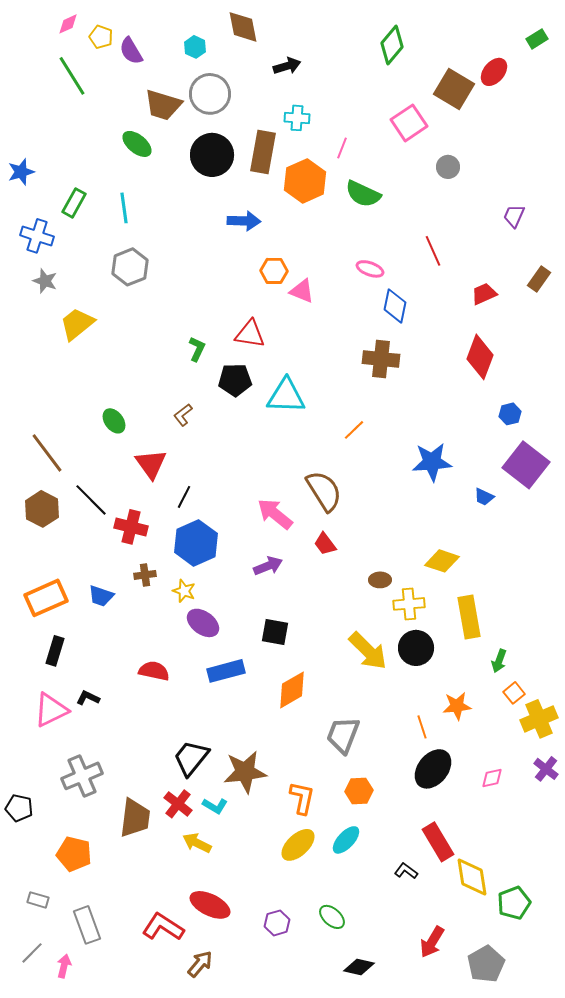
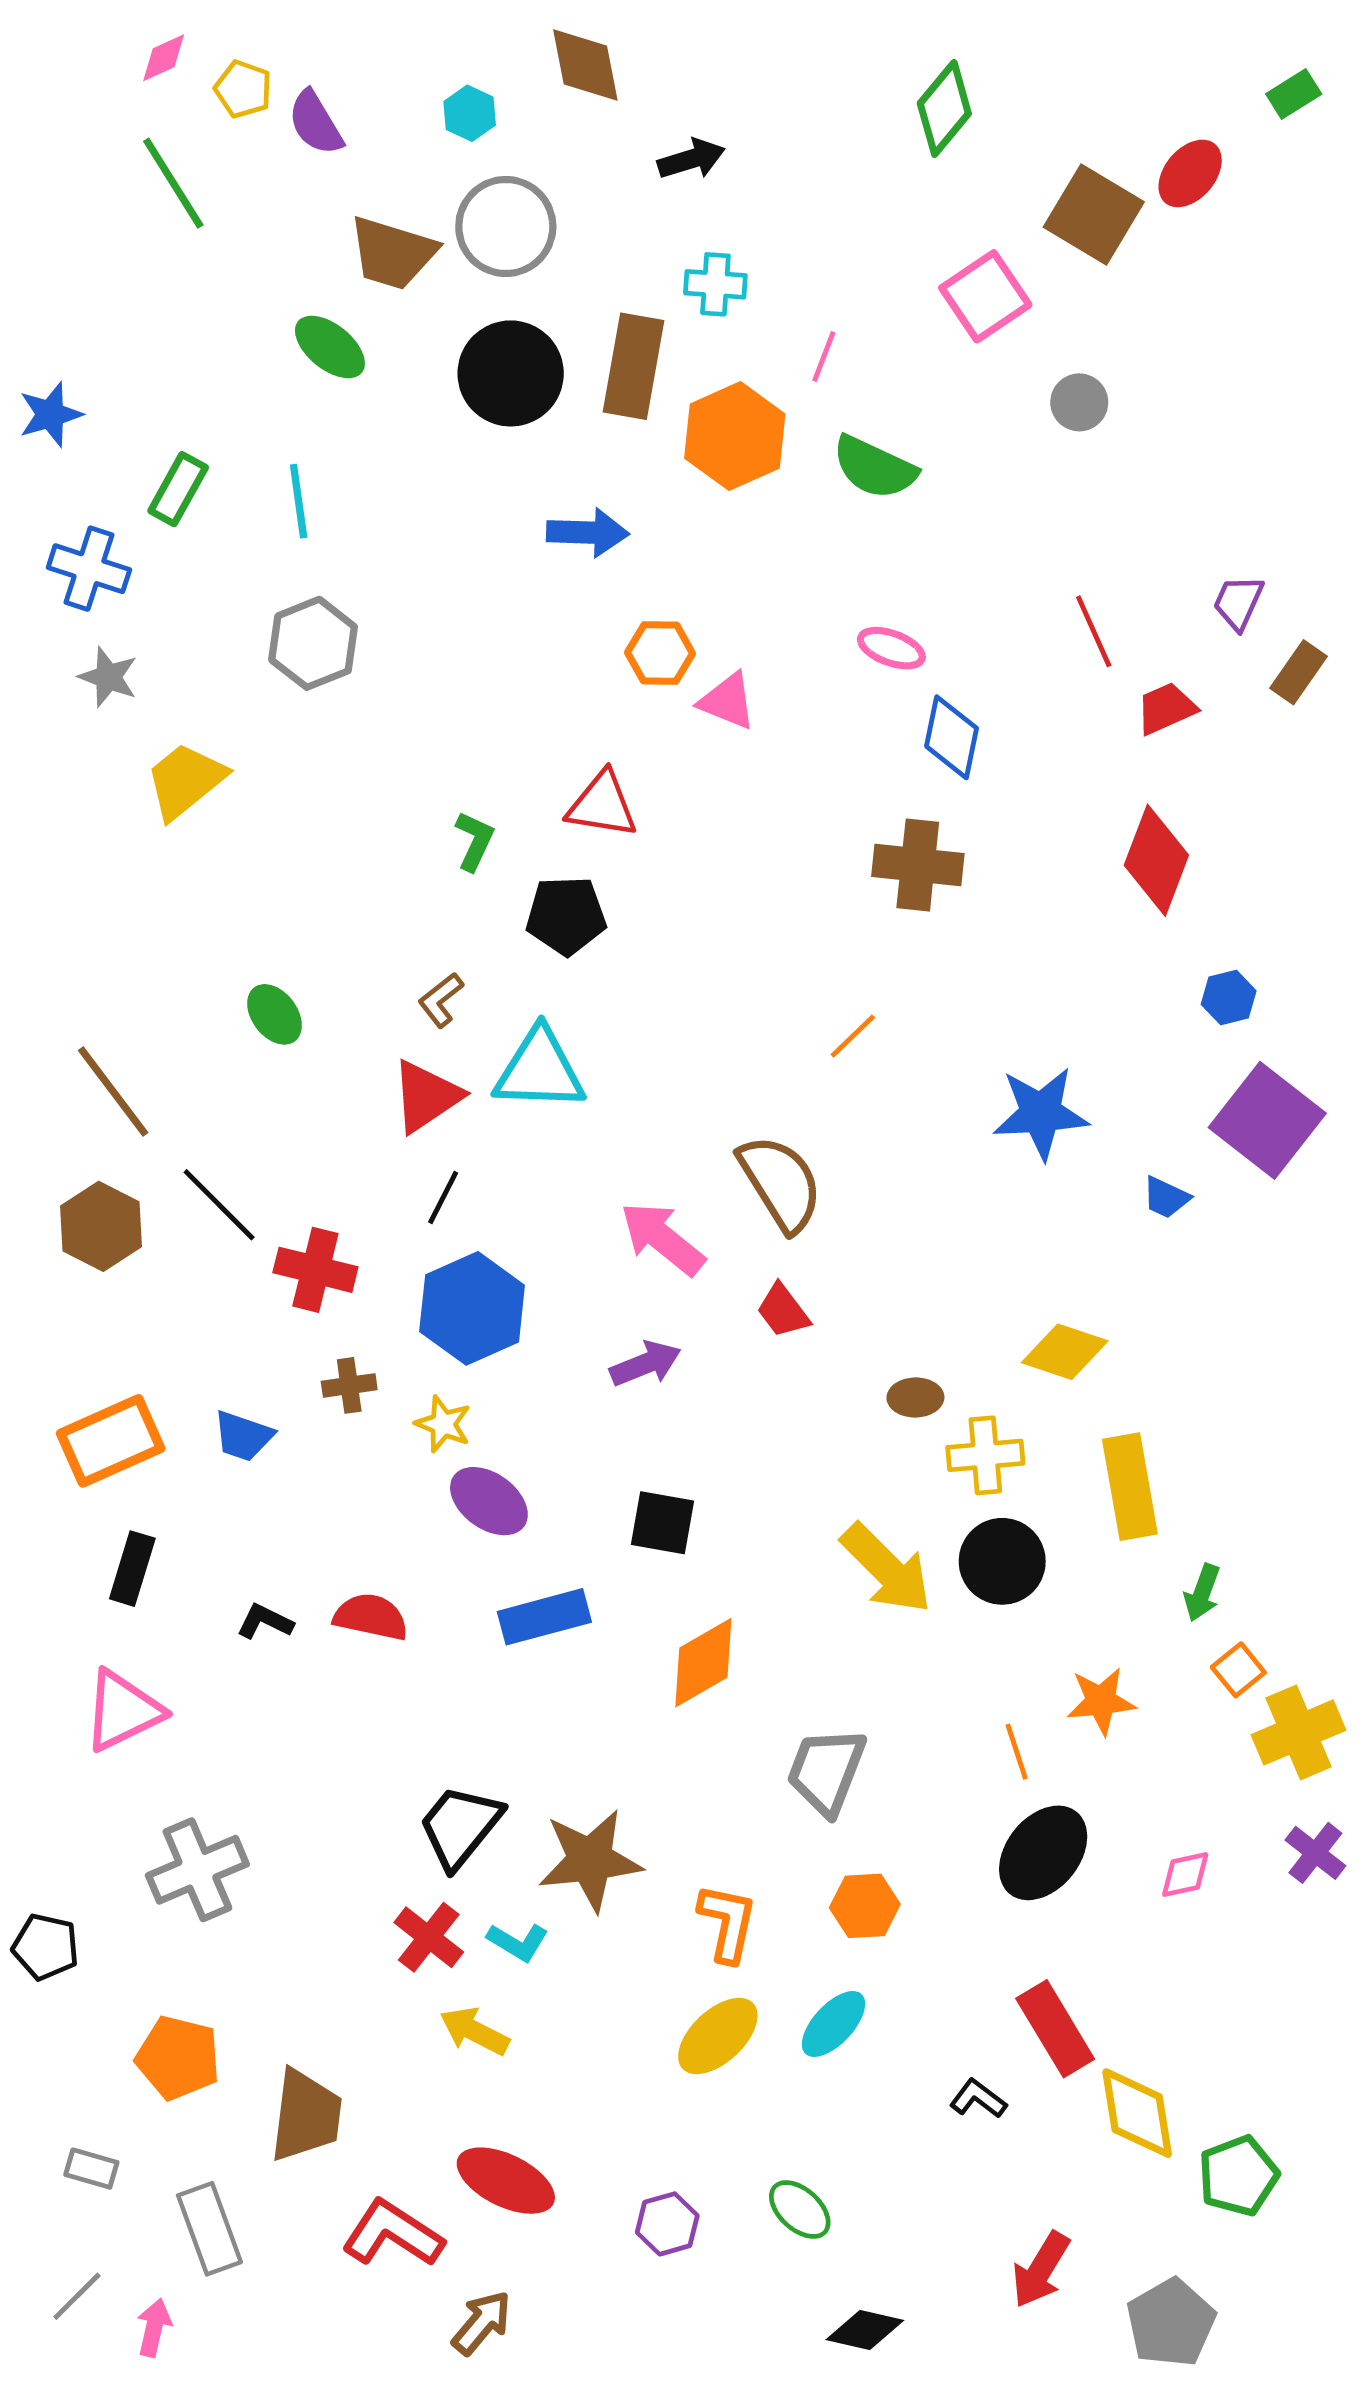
purple trapezoid: (514, 216) -> (1238, 602), moved
red line: (433, 251) -> (1094, 631), moved
cyan triangle: (286, 396) -> (540, 1070), moved
red triangle: (151, 464) -> (426, 1096), moved, turned 32
black L-shape: (88, 698) -> (265, 1622), moved
brown trapezoid: (135, 818) -> (306, 2116), moved

